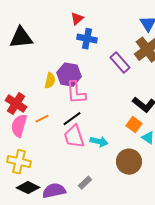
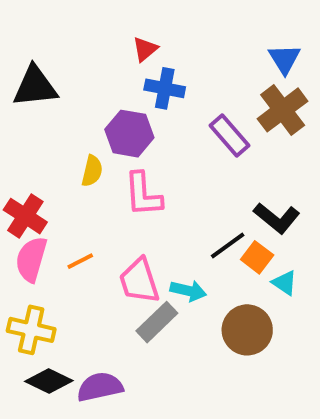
purple hexagon: (69, 75) -> (129, 134), moved
orange line: (42, 119) -> (80, 261), moved
black line: (72, 119) -> (228, 245), moved
gray rectangle: (85, 183) -> (157, 322), moved, size x1.5

